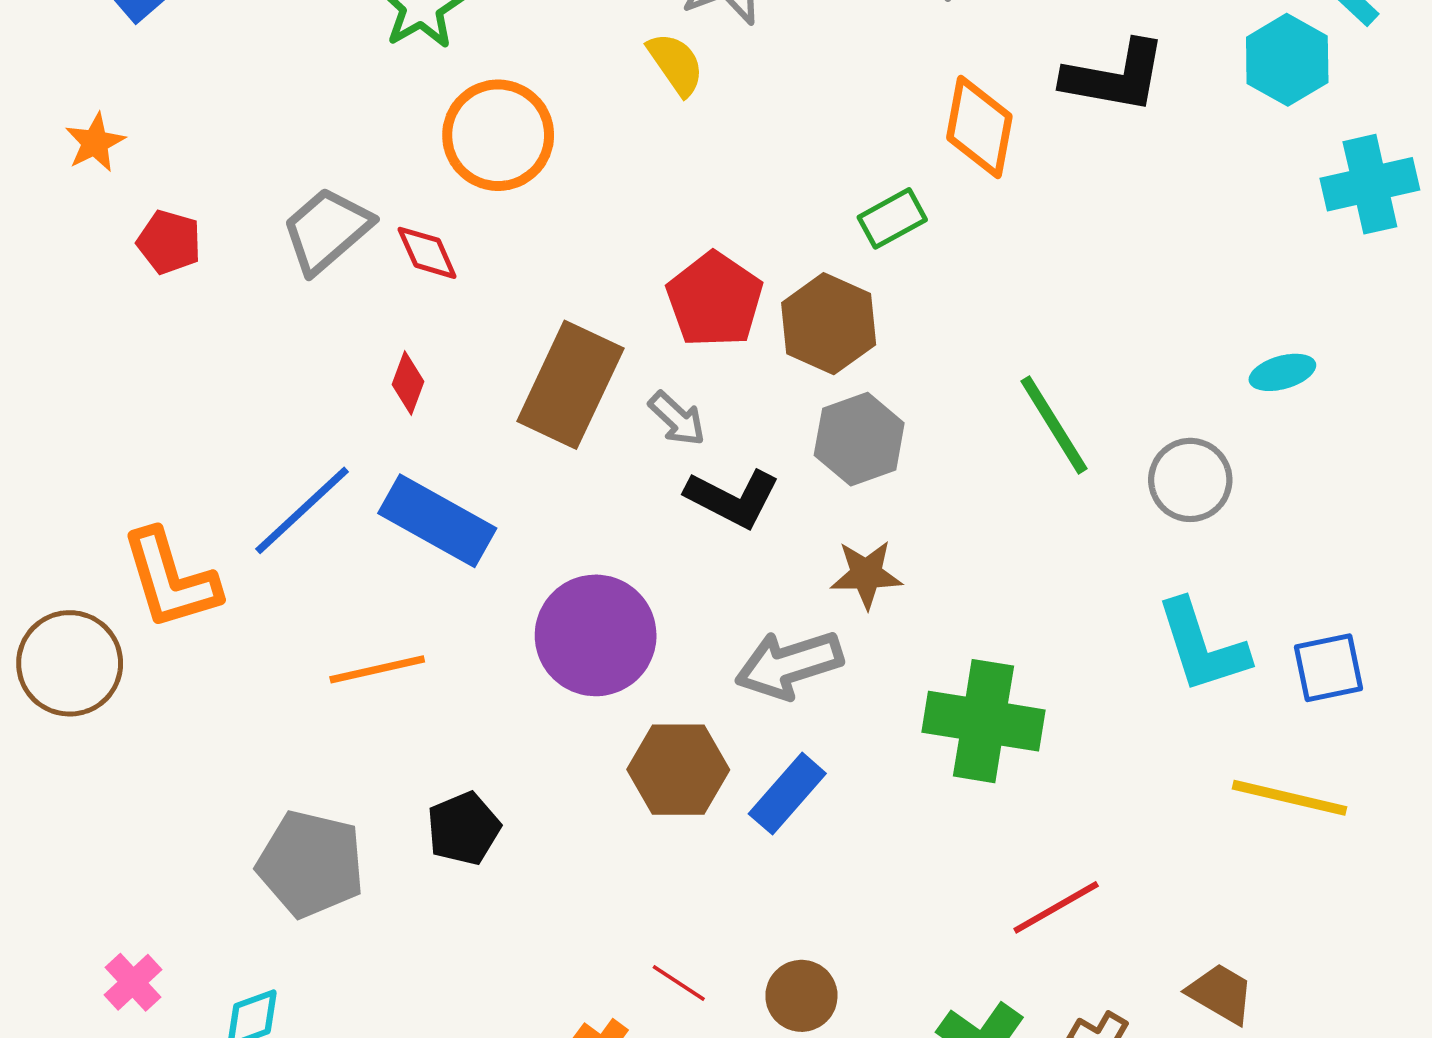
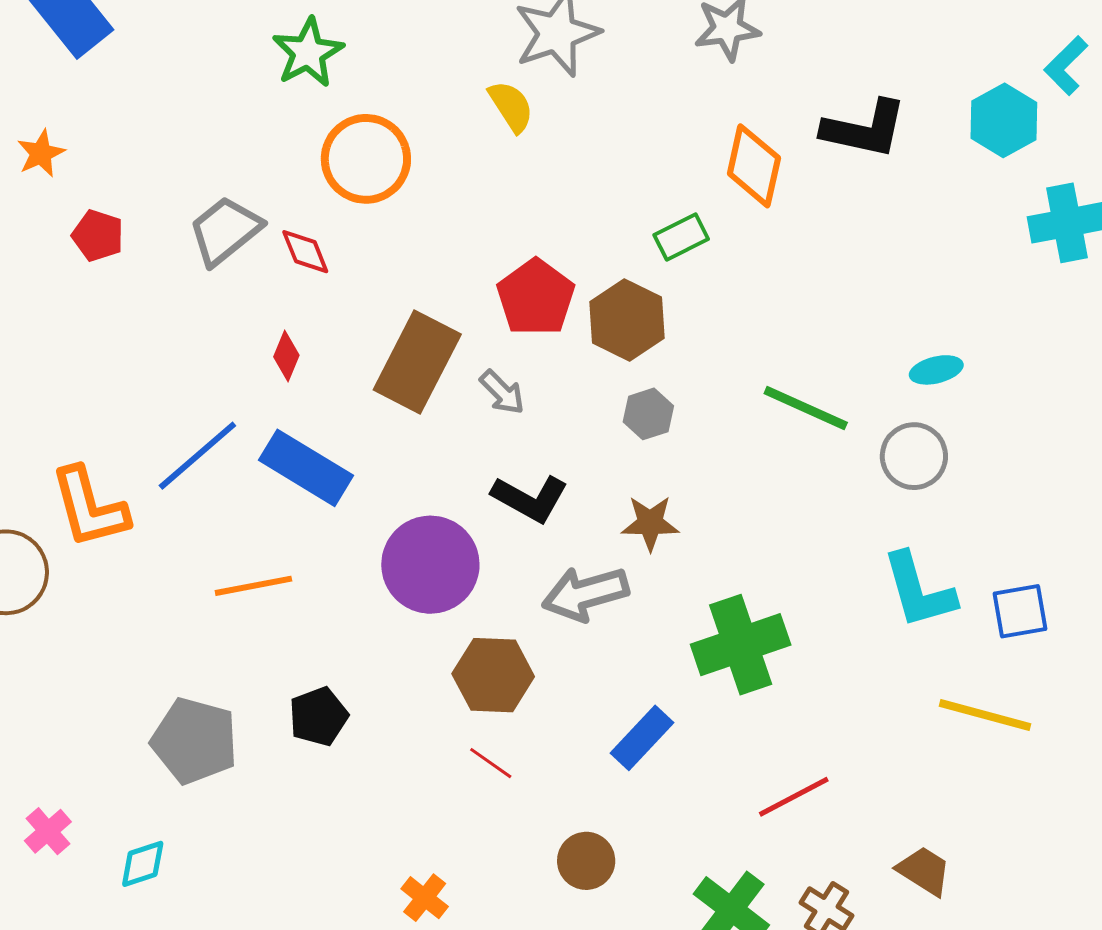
cyan ellipse: (1282, 372) -> (936, 370), moved
green line: (1054, 425) -> (806, 408), turned -36
gray hexagon: (859, 439) -> (648, 414), size x0.7
black L-shape: (733, 498) -> (530, 498), moved
green cross: (984, 721) -> (741, 645), turned -30
blue rectangle: (787, 794) -> (642, 738), moved
red line: (679, 983) -> (491, 763), moved

